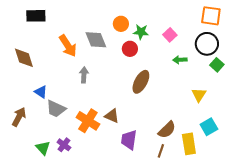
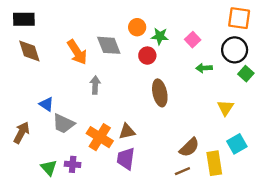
black rectangle: (36, 16) -> (24, 19), moved
brown diamond: (24, 58) -> (29, 51), moved
brown ellipse: (141, 82) -> (160, 93), turned -40
brown triangle: (112, 116) -> (127, 131), turned -35
purple trapezoid: (129, 140) -> (126, 159), moved
purple cross: (64, 145) -> (73, 164), turned -32
brown line: (161, 151) -> (182, 171), turned 48

